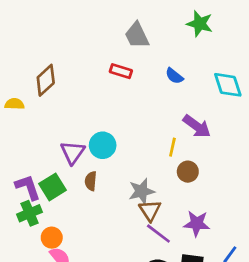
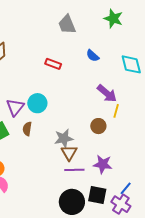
red rectangle: (121, 71) -> (53, 64), moved
yellow line: (172, 147) -> (116, 111), moved
purple line: (158, 234) -> (74, 170), turned -42

